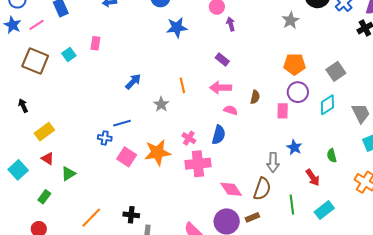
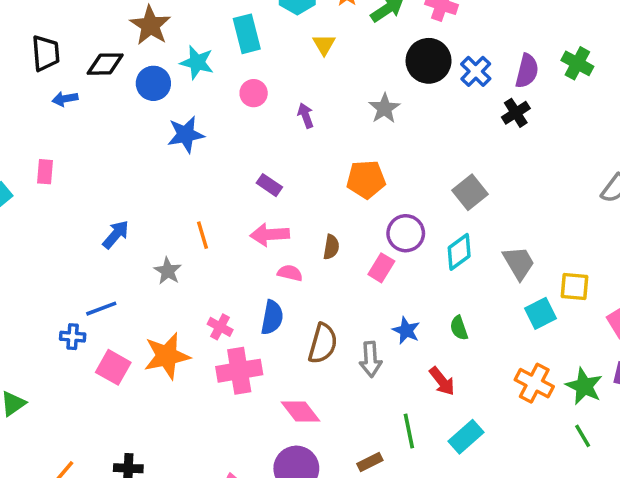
purple arrow: (231, 24) -> (306, 116), moved
orange pentagon: (295, 64) -> (366, 179), moved
pink rectangle: (283, 111) -> (381, 268), turned 35
green semicircle: (332, 156) -> (459, 328), moved
brown semicircle: (262, 189) -> (323, 343), moved
brown rectangle: (252, 217) -> (370, 462), moved

